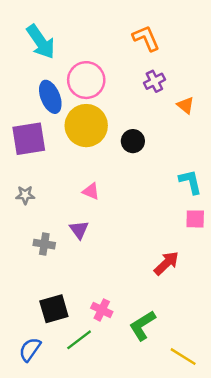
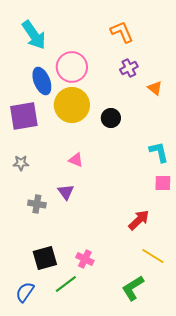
green L-shape: (142, 325) -> (133, 288), moved
yellow line: (183, 357) -> (153, 256), moved

